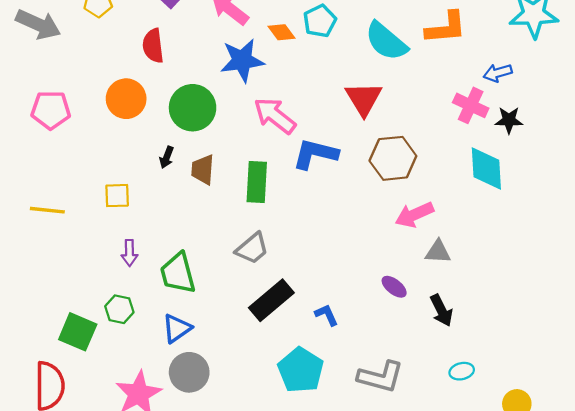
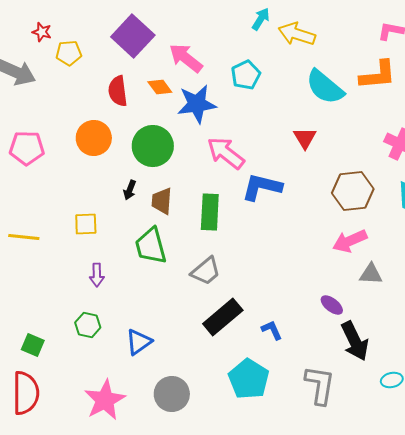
cyan pentagon: (320, 21) -> (246, 75), moved
orange diamond: (281, 32) -> (160, 87), moved
red triangle: (364, 99) -> (305, 138), size x0.7
brown hexagon: (393, 158) -> (353, 191), moved
green trapezoid: (178, 273) -> (151, 246), moved
black arrow: (441, 310) -> (355, 341), moved, size x1.4
green square: (78, 332) -> (33, 345), moved, size x0.7
gray circle: (189, 372) -> (172, 394), moved
gray L-shape: (381, 377) -> (320, 385), turned -96

